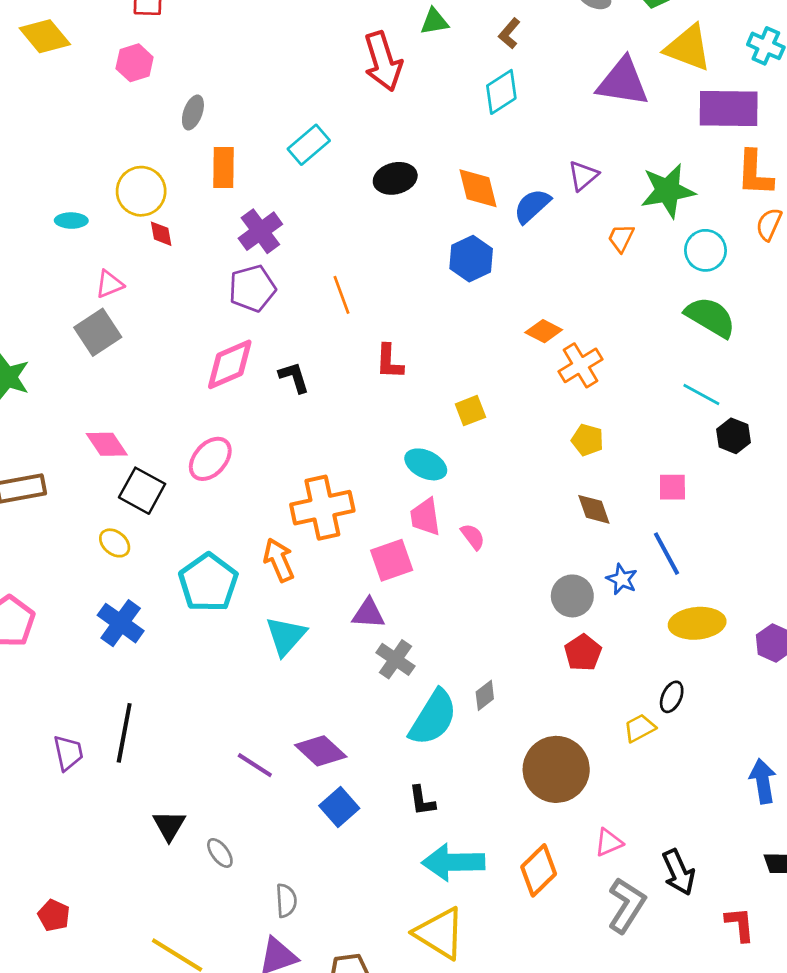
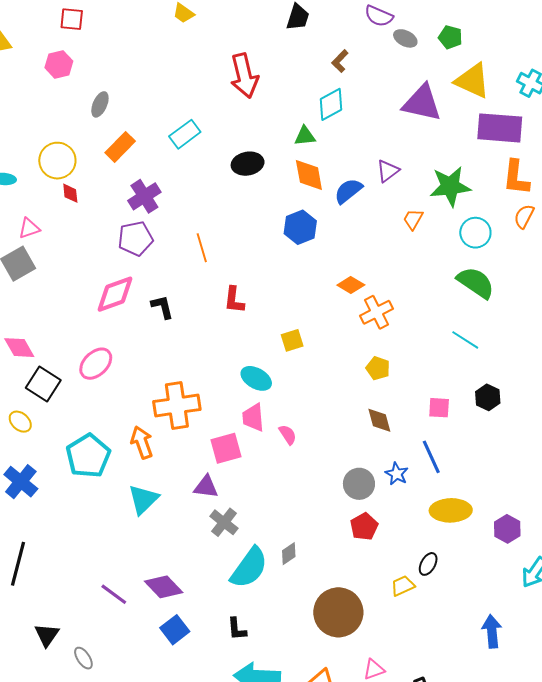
green triangle: (434, 22) -> (305, 136), moved
orange rectangle: (224, 167) -> (120, 147), turned 40
black hexagon: (733, 436) -> (488, 397), moved

